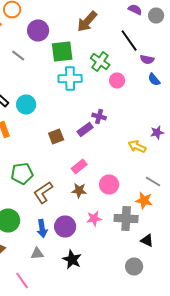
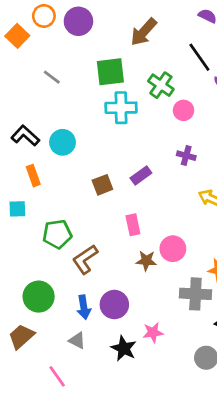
purple circle: (38, 30) -> (78, 21), moved
purple cross: (99, 116) -> (186, 156), moved
pink rectangle: (79, 166) -> (133, 225), turned -63
brown star: (79, 190) -> (146, 261), moved
pink star: (94, 218) -> (153, 332), moved
gray triangle: (37, 254) -> (77, 340), turned 32

